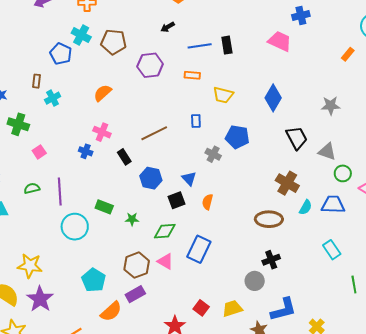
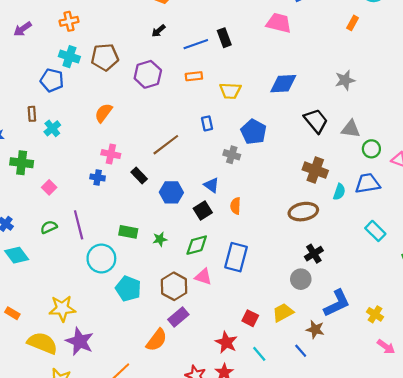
blue diamond: (273, 98) -> (283, 84), turned 68
blue pentagon: (237, 137) -> (254, 132), turned 30
cyan pentagon: (94, 280) -> (128, 289), moved

